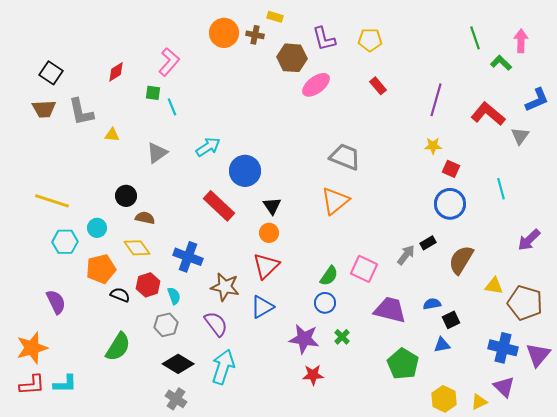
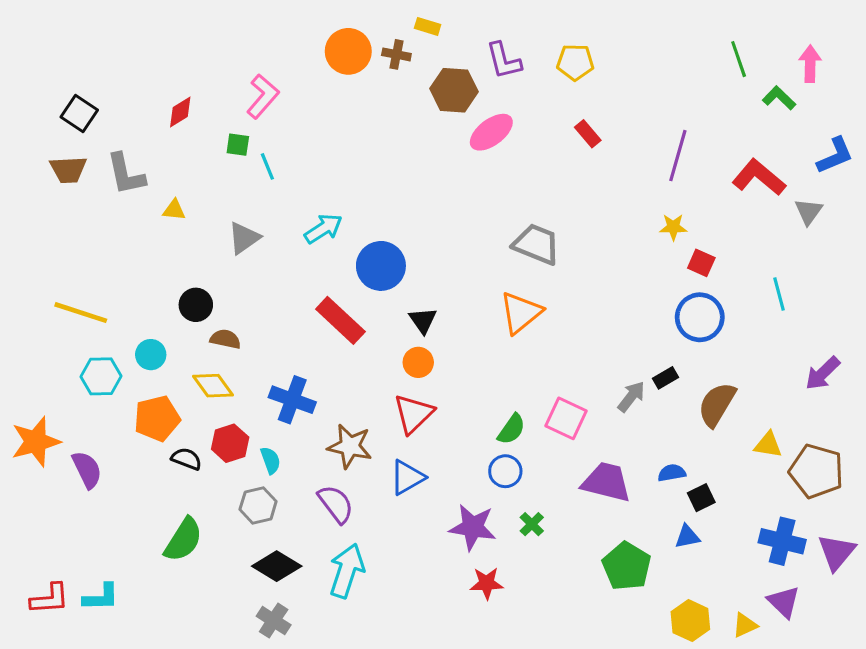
orange star: (32, 348) -> (36, 442), moved

